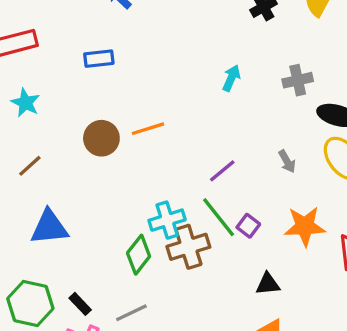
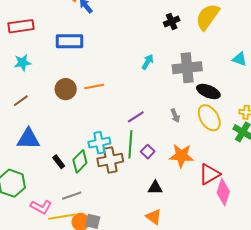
blue rectangle: (99, 59) -> (69, 41), size x1.5
gray cross: (298, 80) -> (187, 68), size x1.6
cyan star: (25, 103) -> (23, 63), turned 30
green line: (219, 217) -> (130, 144), turned 36
black rectangle: (80, 304) -> (59, 162), moved

